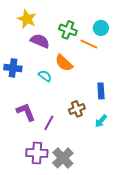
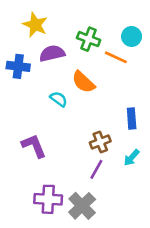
purple semicircle: (40, 41) -> (52, 53), turned -36
blue cross: (13, 68) -> (18, 66), moved
purple line: (49, 123) -> (96, 169), moved

